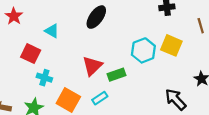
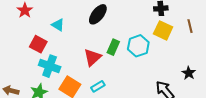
yellow square: (171, 45) -> (163, 30), moved
green rectangle: (117, 75) -> (113, 47), moved, turned -49
cyan cross: (44, 78) -> (50, 66), size x1.5

